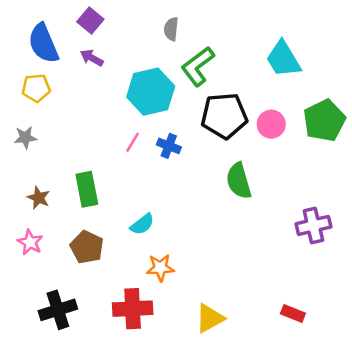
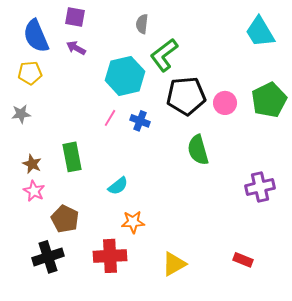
purple square: (90, 20) -> (75, 17), turned -30
cyan trapezoid: (283, 59) -> (260, 32), moved
pink star: (30, 242) -> (34, 191), moved
brown pentagon: (87, 247) -> (65, 219), moved

